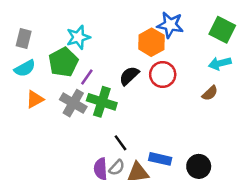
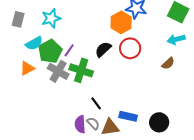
cyan star: (78, 37) -> (51, 18), moved
green pentagon: (63, 62) -> (50, 51), moved
cyan semicircle: (25, 68) -> (34, 43), moved
gray semicircle: (117, 168) -> (93, 123), turned -88

